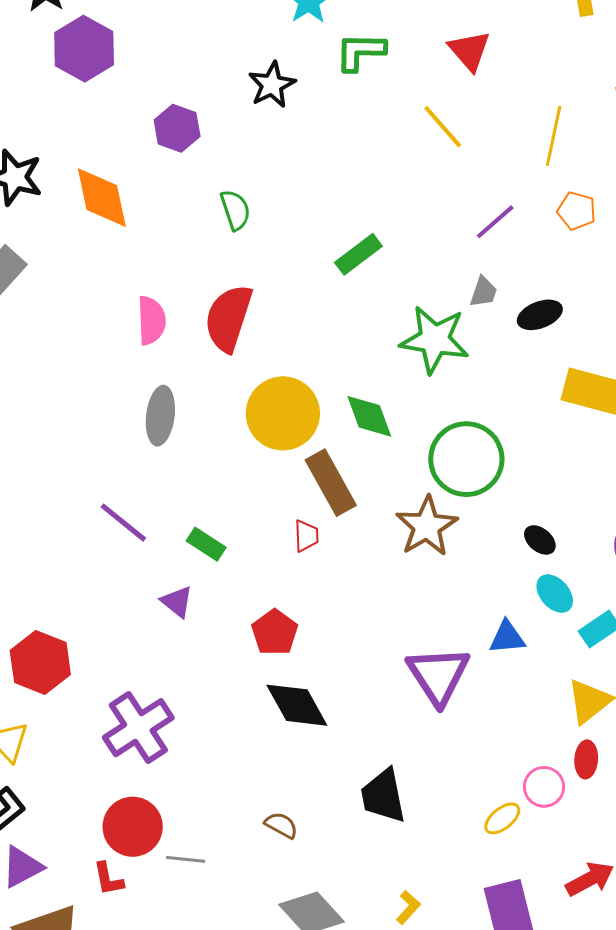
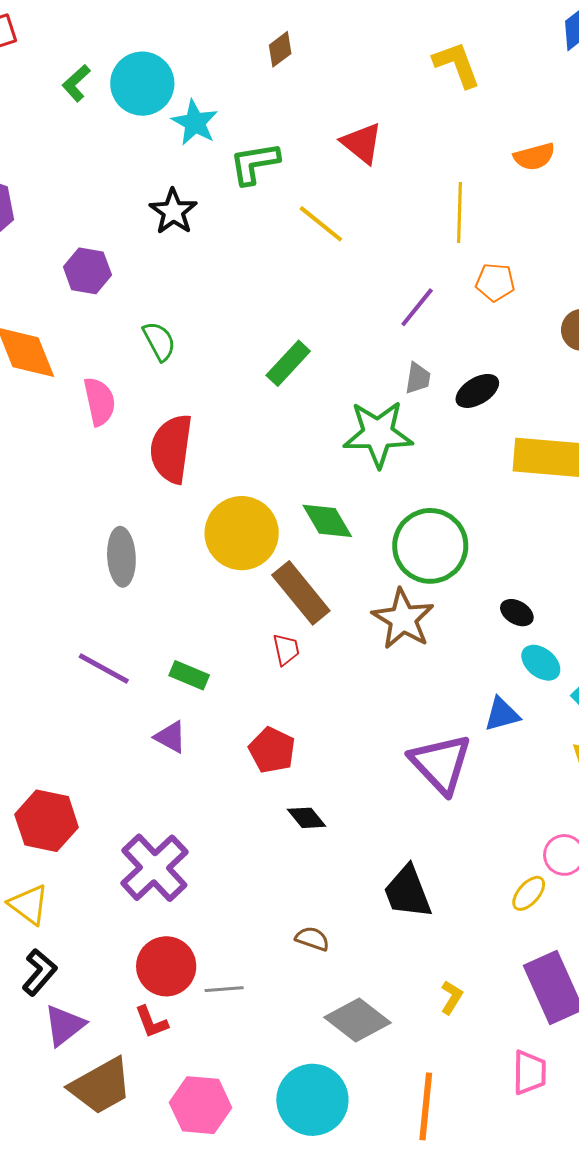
yellow line: (443, 127) -> (321, 224), moved
pink semicircle: (151, 320) -> (99, 401), moved
black diamond: (297, 705) -> (307, 818), size x0.6

